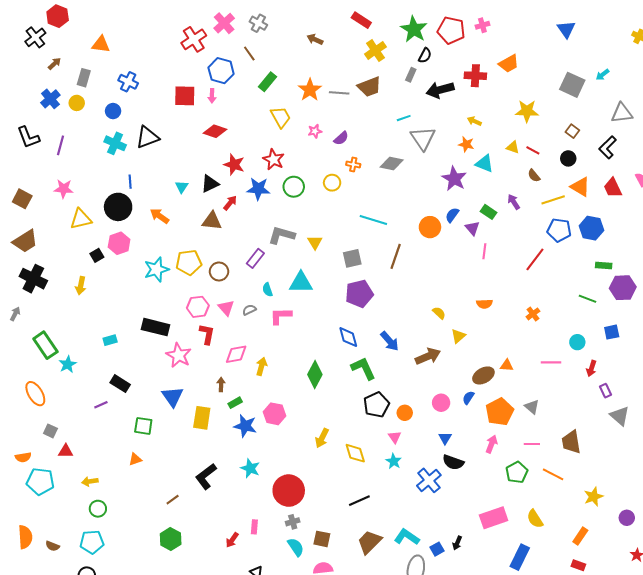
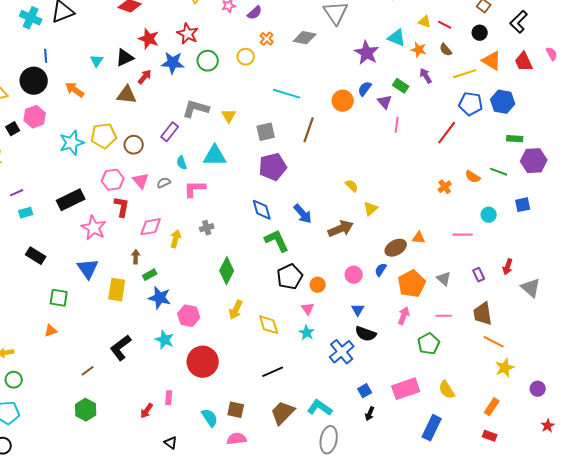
orange star: (466, 144) -> (419, 50), moved
orange cross: (353, 165) -> (267, 39), turned 32
orange semicircle: (484, 304) -> (473, 177), moved, turned 35
black rectangle: (155, 327) -> (71, 200), turned -40
red arrow: (591, 368) -> (508, 267), moved
green diamond: (315, 374) -> (227, 271), moved
purple rectangle: (606, 391) -> (479, 275), moved
purple line: (101, 405) -> (17, 193), moved
pink hexagon: (275, 414) -> (189, 316), moved
orange line: (553, 474) -> (494, 342), moved
gray cross: (293, 522) -> (207, 228), moved
blue square: (437, 549) -> (365, 391), moved

